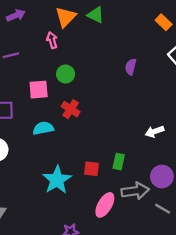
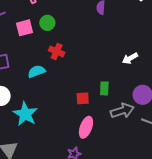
pink square: (39, 90) -> (25, 28), moved
cyan star: (57, 180) -> (25, 114), moved
pink ellipse: (105, 205) -> (86, 127), moved

